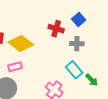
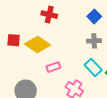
red cross: (56, 29) -> (49, 15), moved
pink rectangle: (15, 67) -> (53, 67), moved

